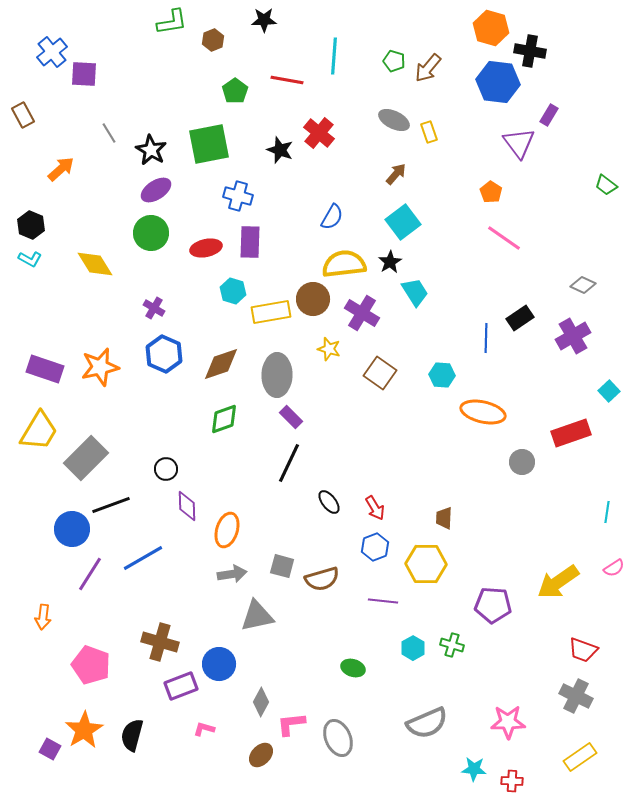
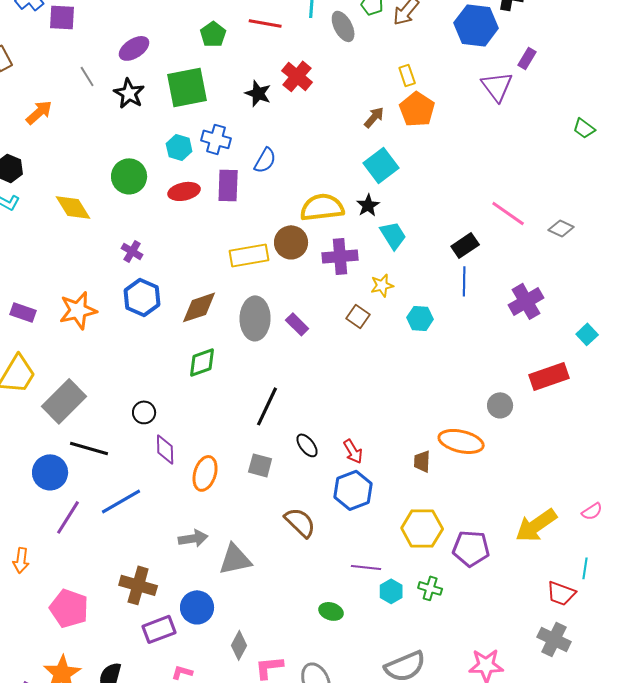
gray ellipse: (394, 120) -> (343, 26), moved, turned 36
purple ellipse: (156, 190) -> (134, 48), moved
orange pentagon: (491, 192) -> (417, 109), moved, size x1.6
blue semicircle: (332, 217) -> (265, 160), moved
pink line: (504, 238) -> (508, 213), moved
cyan hexagon: (233, 291) -> (179, 147), moved
purple cross: (362, 313) -> (340, 256), turned -36
black rectangle: (520, 318) -> (465, 245), moved
purple cross: (573, 336) -> (526, 301), moved
yellow star: (329, 349) -> (382, 285), moved, turned -30
purple rectangle: (45, 369) -> (23, 312), size x0.7
brown square: (380, 373) -> (358, 316), size x0.7
orange ellipse: (483, 412) -> (461, 441), moved
purple rectangle: (291, 417) -> (297, 324), moved
black line: (111, 505) -> (89, 448), turned 36
cyan line: (607, 512) -> (585, 568), moved
blue hexagon: (375, 547) -> (353, 490), size x1.4
yellow hexagon: (426, 564) -> (422, 528), moved
gray square: (282, 566) -> (260, 465), moved
gray arrow: (232, 574) -> (193, 538), moved
brown semicircle: (322, 579) -> (300, 522), turned -120
purple line: (383, 601) -> (366, 567), moved

